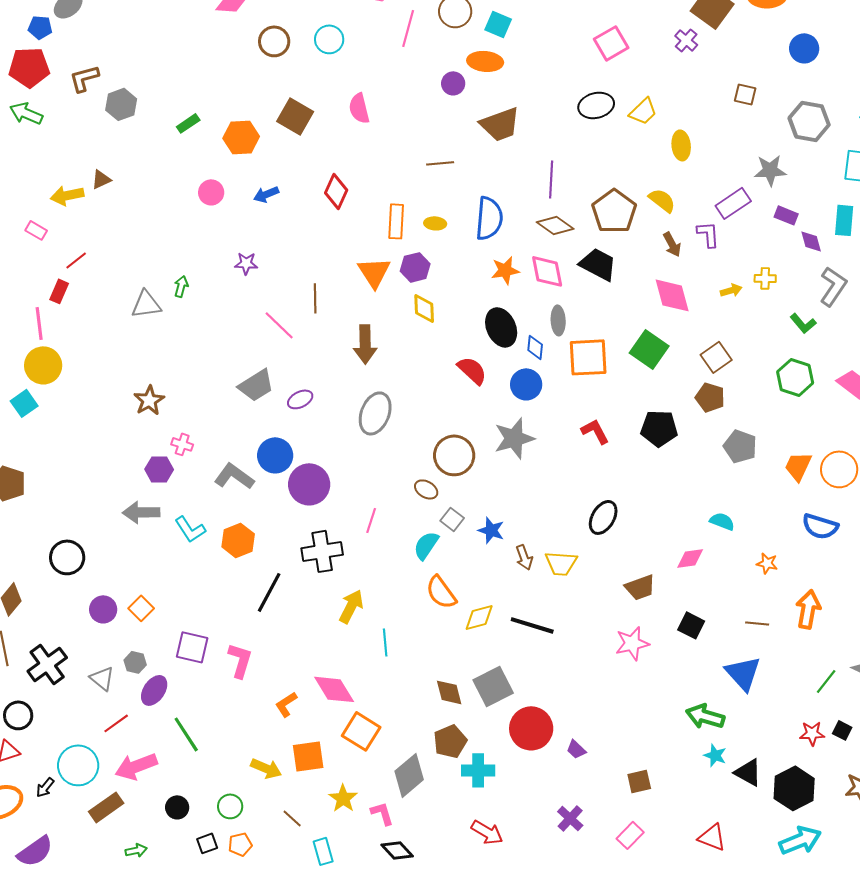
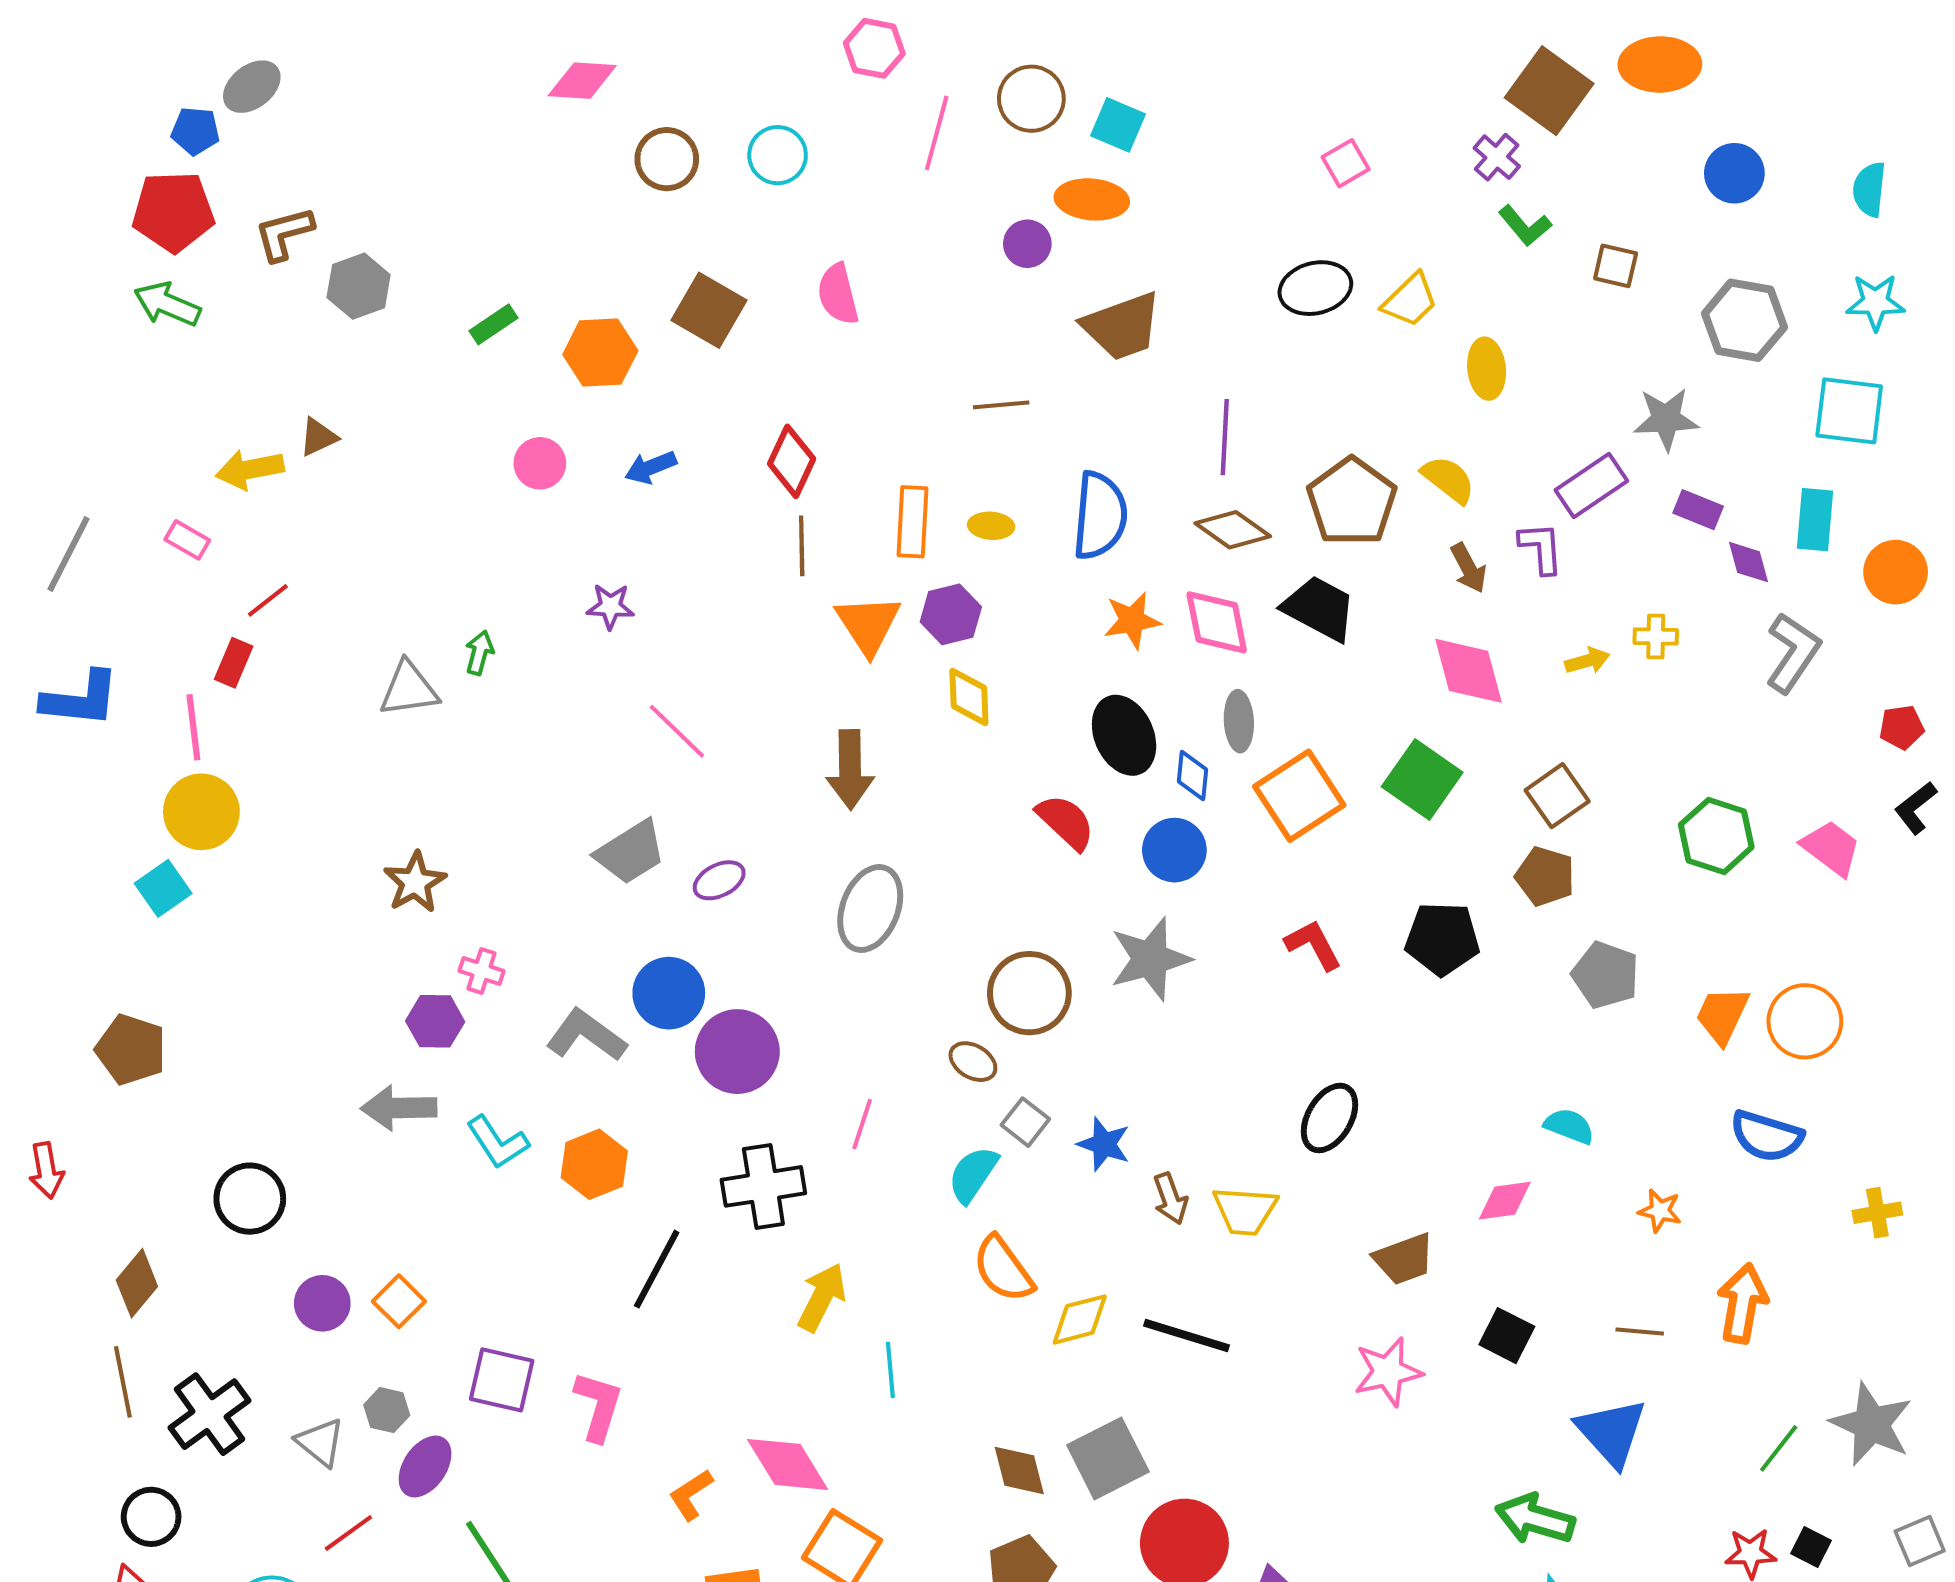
pink square: (611, 43) -> (1346, 163), size x0.7
brown line: (315, 298) -> (802, 546), moved
green L-shape: (803, 323) -> (1525, 226), moved
orange square: (588, 357) -> (1299, 796), turned -30

